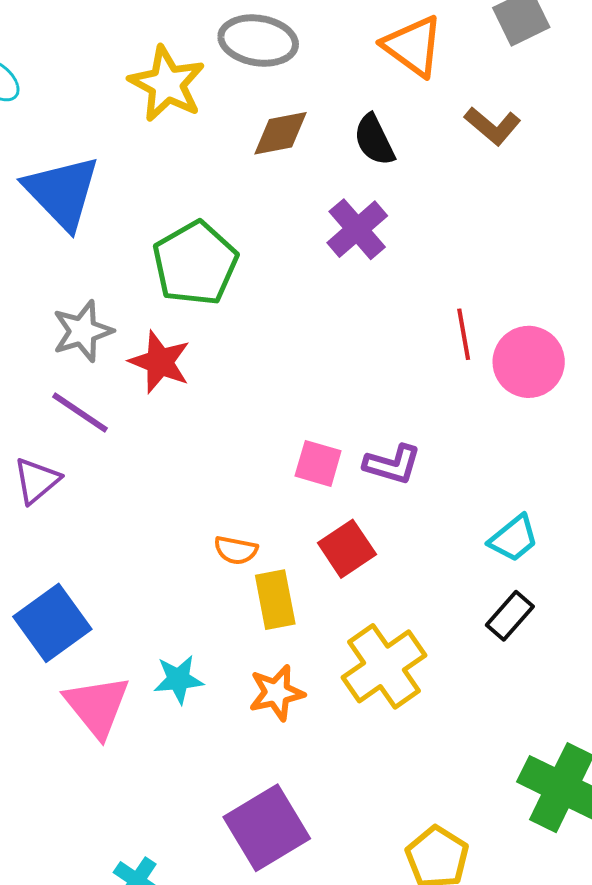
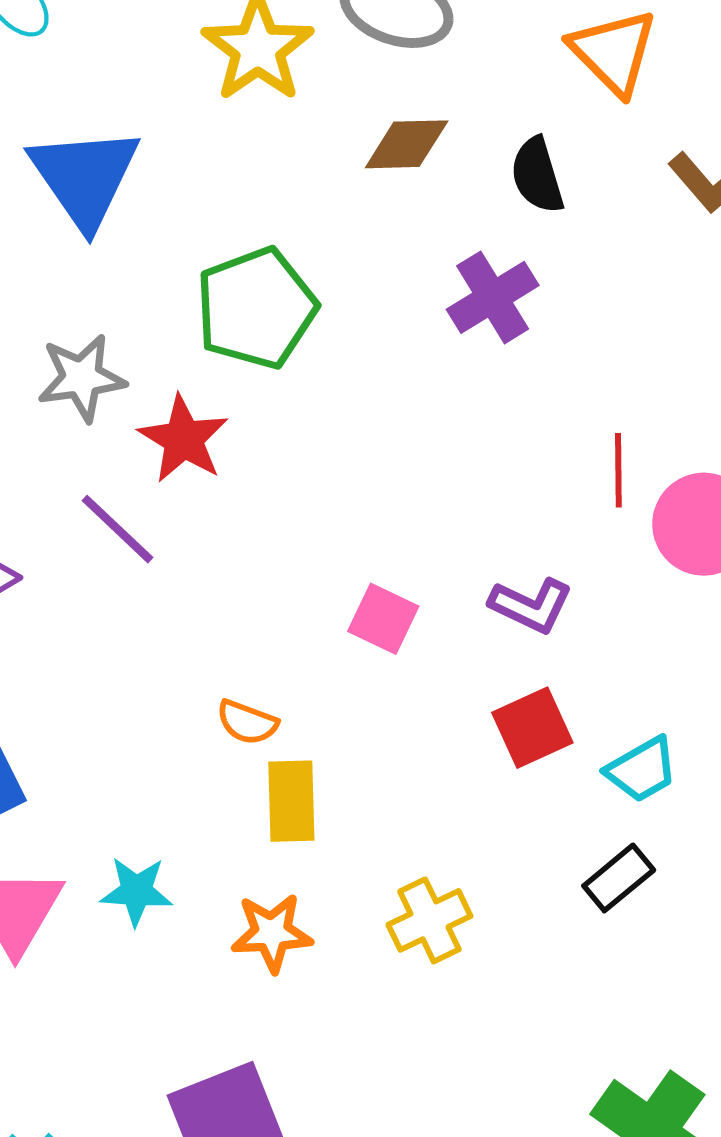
purple line: (80, 413) -> (118, 529), moved
purple L-shape: (392, 464) -> (531, 605), moved
red square: (347, 549) -> (532, 728), moved
yellow cross: (384, 666) -> (429, 920), size x0.7

